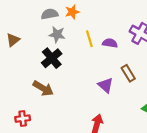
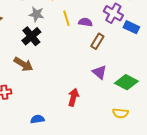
brown rectangle: (128, 73) -> (97, 41), moved, turned 63
purple triangle: (106, 85) -> (99, 72), moved

